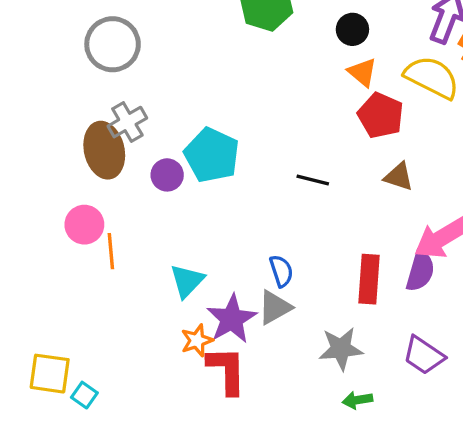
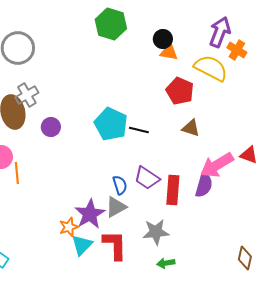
orange triangle: (362, 72) -> (169, 52), moved, turned -30
cyan pentagon: (212, 155) -> (111, 124), moved
cyan triangle: (187, 281) -> (82, 245), moved
purple trapezoid: (424, 355) -> (147, 178), moved
red L-shape: (227, 370) -> (115, 245), moved

